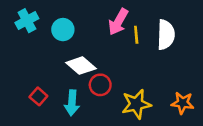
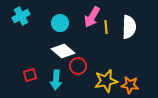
cyan circle: (63, 30) -> (60, 23), moved
red square: (38, 96) -> (30, 75), turned 32
orange star: (183, 103) -> (130, 85), moved

